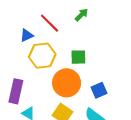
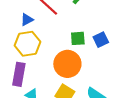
yellow hexagon: (42, 56) -> (27, 44), moved
blue square: (99, 90) -> (101, 40), moved

